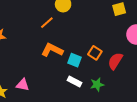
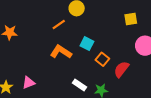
cyan square: (74, 60) -> (87, 44), moved
pink triangle: (23, 85) -> (29, 83), turned -40

